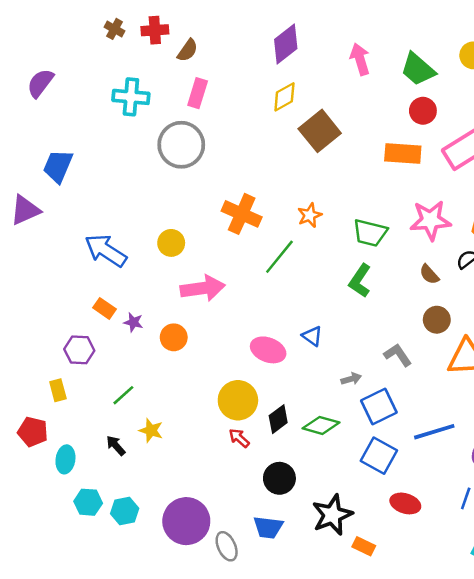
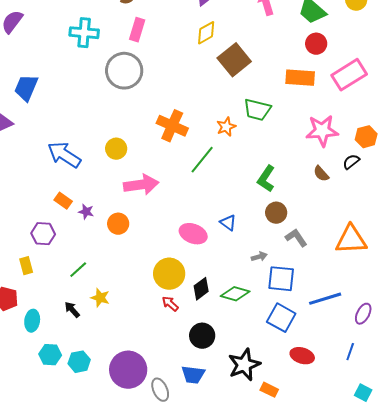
green trapezoid: (370, 233) -> (257, 110), moved
brown circle: (437, 320) -> (276, 213), moved
blue square: (379, 407) -> (281, 279), turned 32

